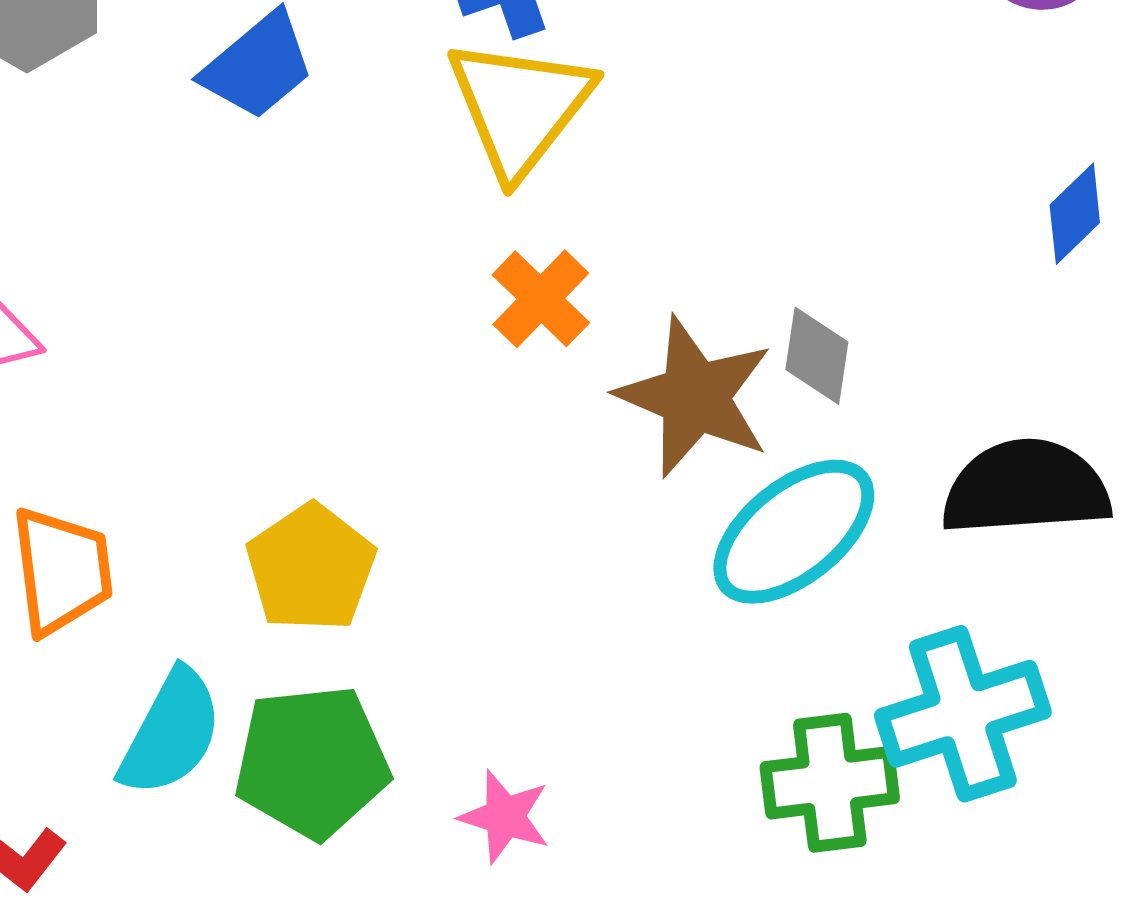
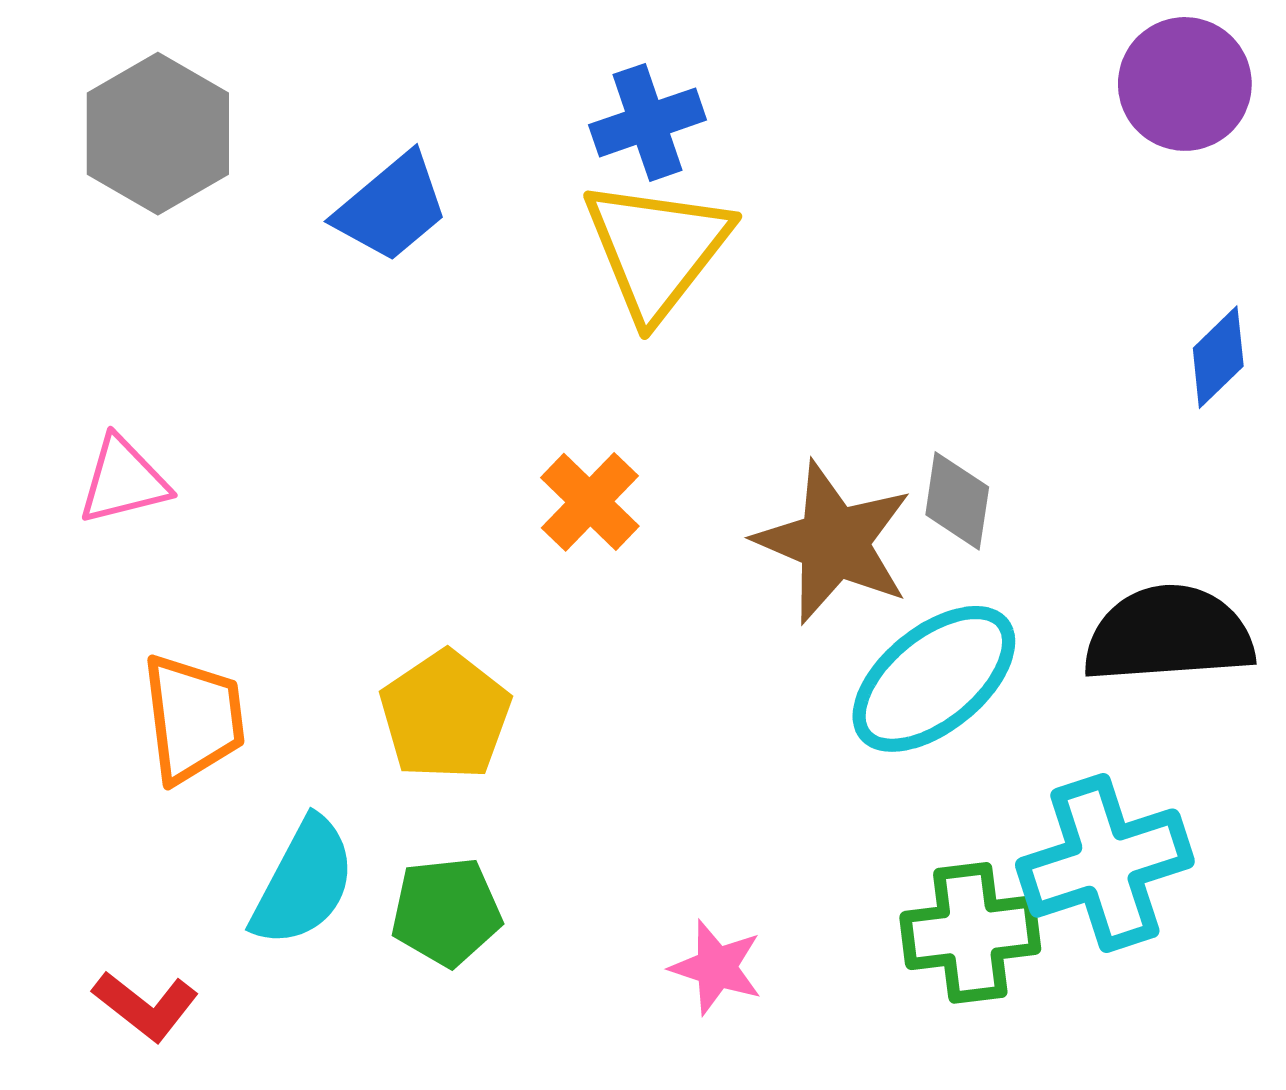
orange cross: (541, 299) -> (590, 502), moved
green pentagon: (312, 762) -> (446, 912), size x0.7
pink star: (505, 817) -> (716, 967), moved

